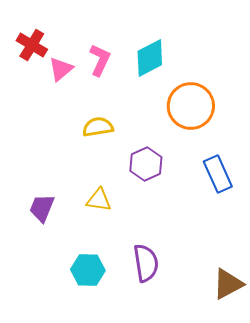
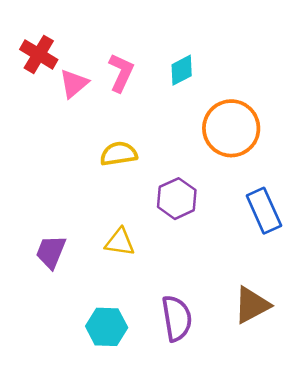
cyan diamond: (150, 58) -> (182, 70), size x0.7
brown triangle: (228, 284) -> (252, 305), moved

